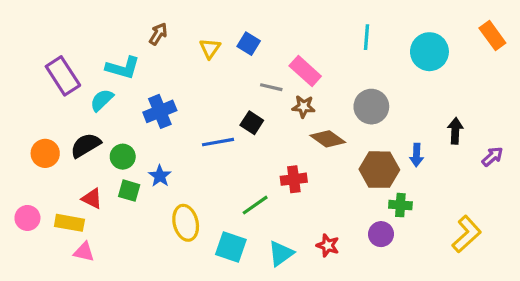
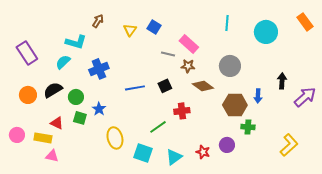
purple rectangle: (63, 76) -> (27, 53), moved
black square: (252, 123) -> (165, 86), moved, turned 32
purple arrow: (492, 157) -> (305, 97), size x1.6
purple circle: (381, 234) -> (227, 145), moved

